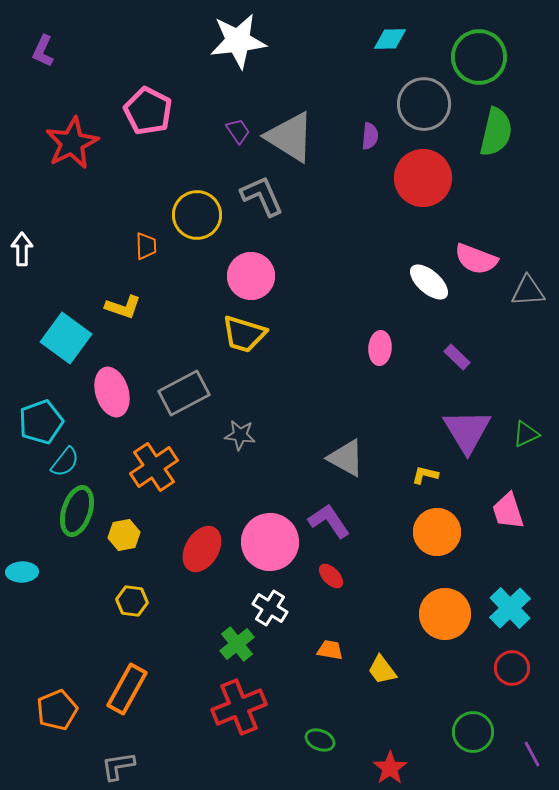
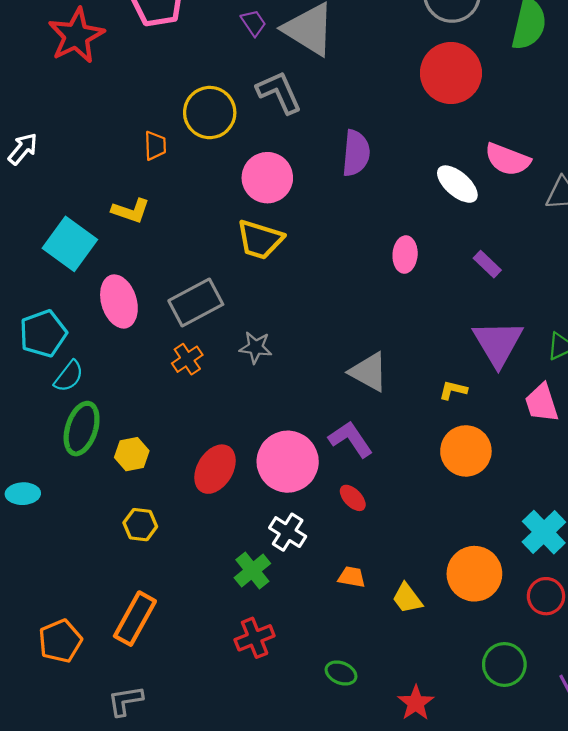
purple semicircle: (370, 136) -> (356, 153), moved, size x1.6
white arrow: (22, 249) -> (23, 149), turned 40
orange cross: (154, 467) -> (187, 359), moved, size x0.6
pink trapezoid: (508, 511) -> (542, 403), moved
orange circle: (445, 614) -> (474, 574), moved
red cross: (239, 707) -> (255, 638), size x0.7

